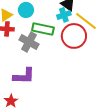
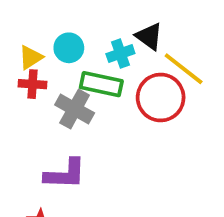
cyan cross: (64, 15) -> (120, 54), moved

